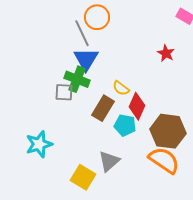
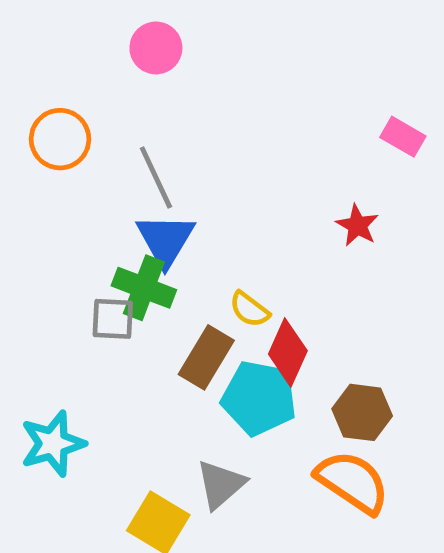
orange circle: (97, 17) -> (60, 139), moved
cyan pentagon: (125, 125) -> (259, 398), size x1.4
brown hexagon: (168, 131) -> (362, 412), size x0.7

